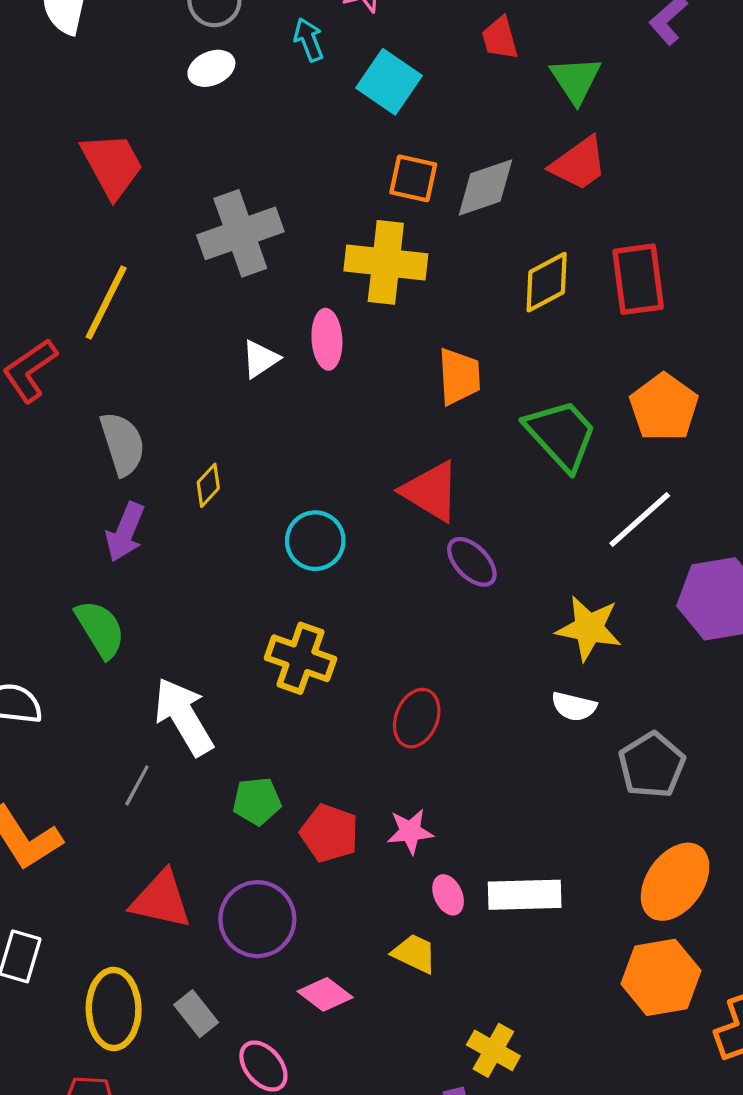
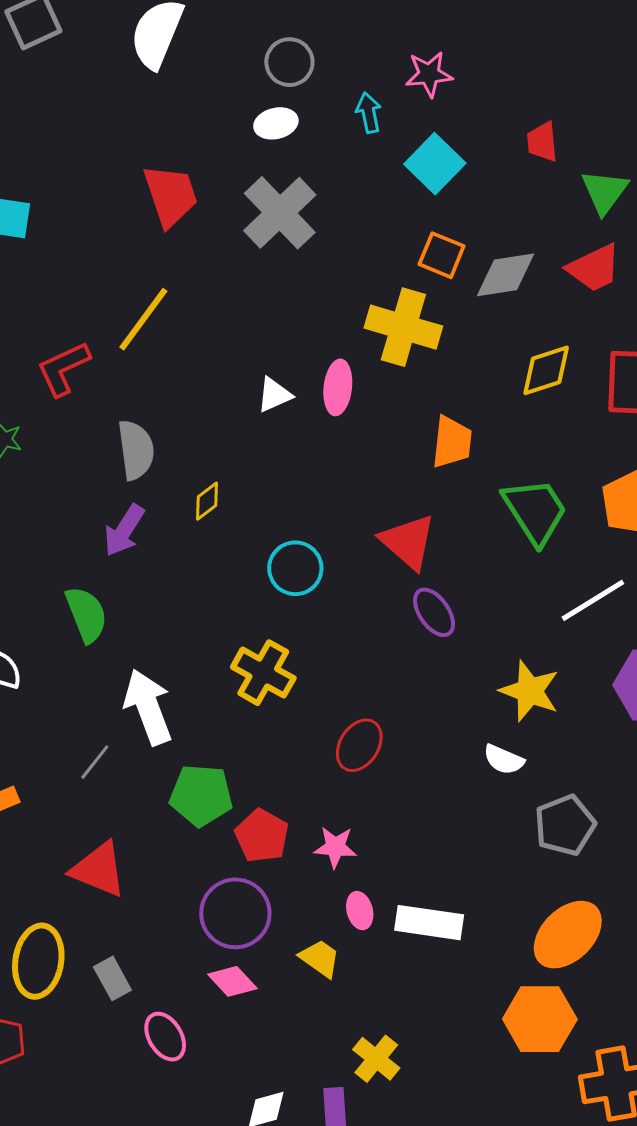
gray cross: (240, 233) -> (280, 213), moved, turned -34
green pentagon: (257, 801) -> (201, 795), size x1.4
purple circle: (257, 919) -> (235, 913), moved

